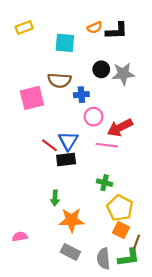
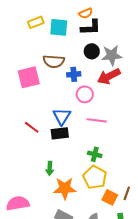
yellow rectangle: (24, 28) -> (36, 22), moved
black L-shape: (117, 31) -> (91, 27), moved
red arrow: (120, 128) -> (109, 76), moved
red line: (50, 145) -> (32, 127), moved
yellow pentagon: (120, 208) -> (95, 177), moved
pink semicircle: (20, 237) -> (18, 203), size x1.6
brown line: (136, 242) -> (127, 193), moved

